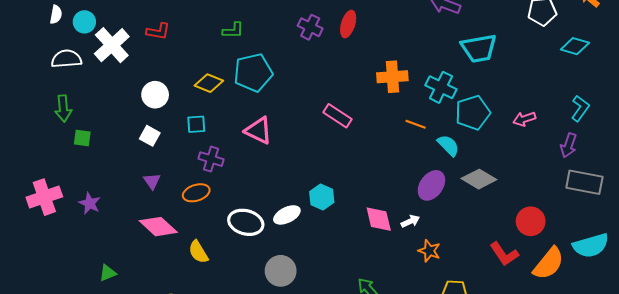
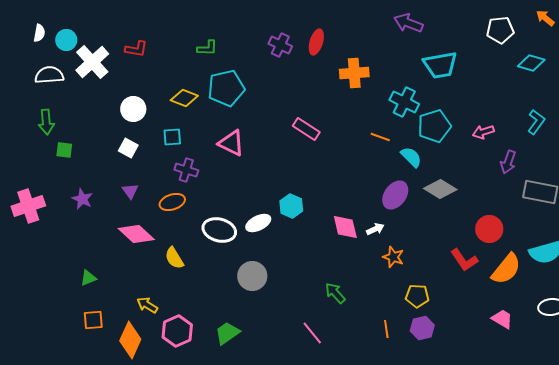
orange cross: (392, 77) -> (354, 73), moved
purple arrow: (569, 145) -> (508, 162), moved
purple star: (90, 203) -> (82, 199), moved

